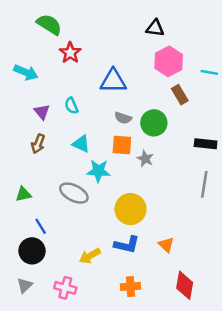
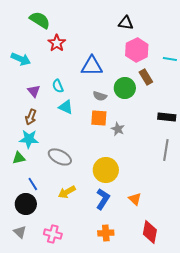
green circle: (154, 123) -> (125, 88), moved
cyan triangle: (81, 144) -> (66, 107), moved
cyan star: (98, 171) -> (29, 139), moved
blue L-shape: (127, 245) -> (103, 199), turned -70
yellow arrow: (90, 256) -> (67, 192), moved
gray triangle: (25, 285) -> (20, 232), turned -32

